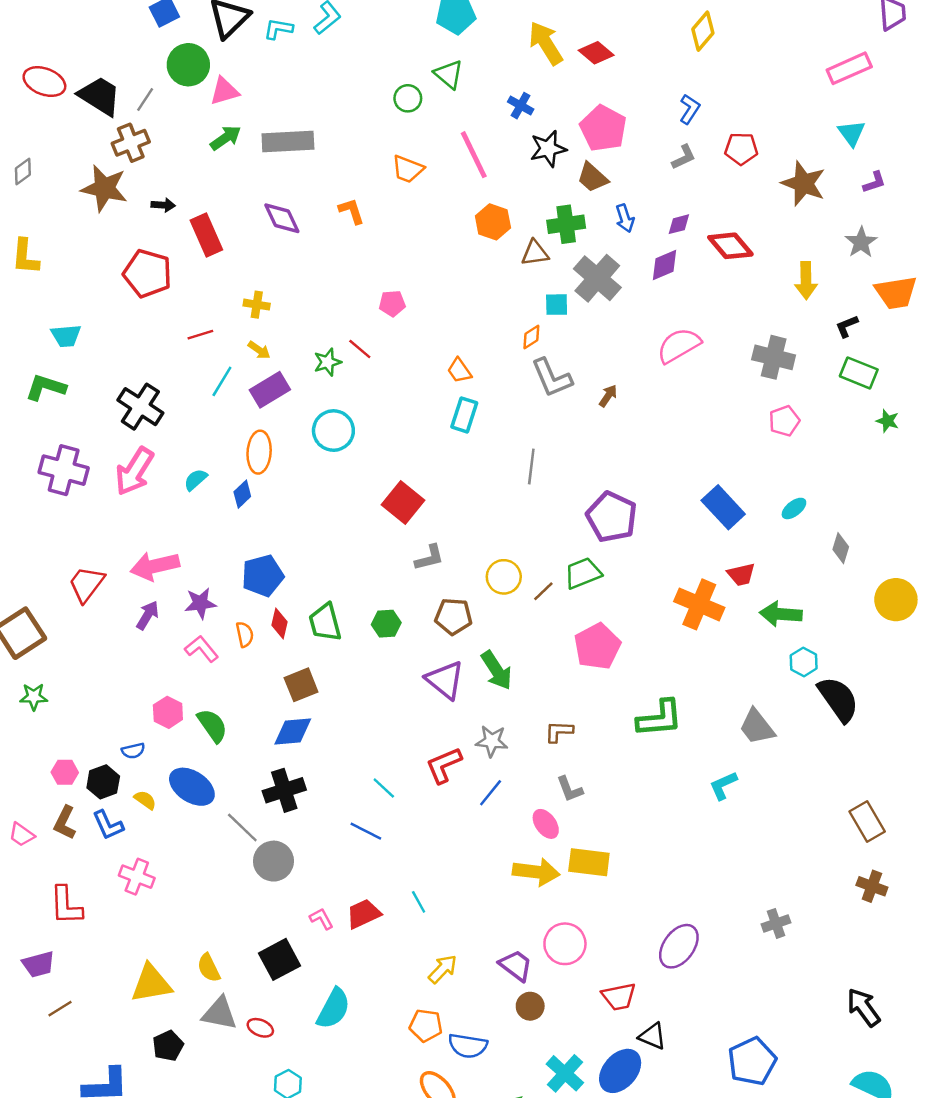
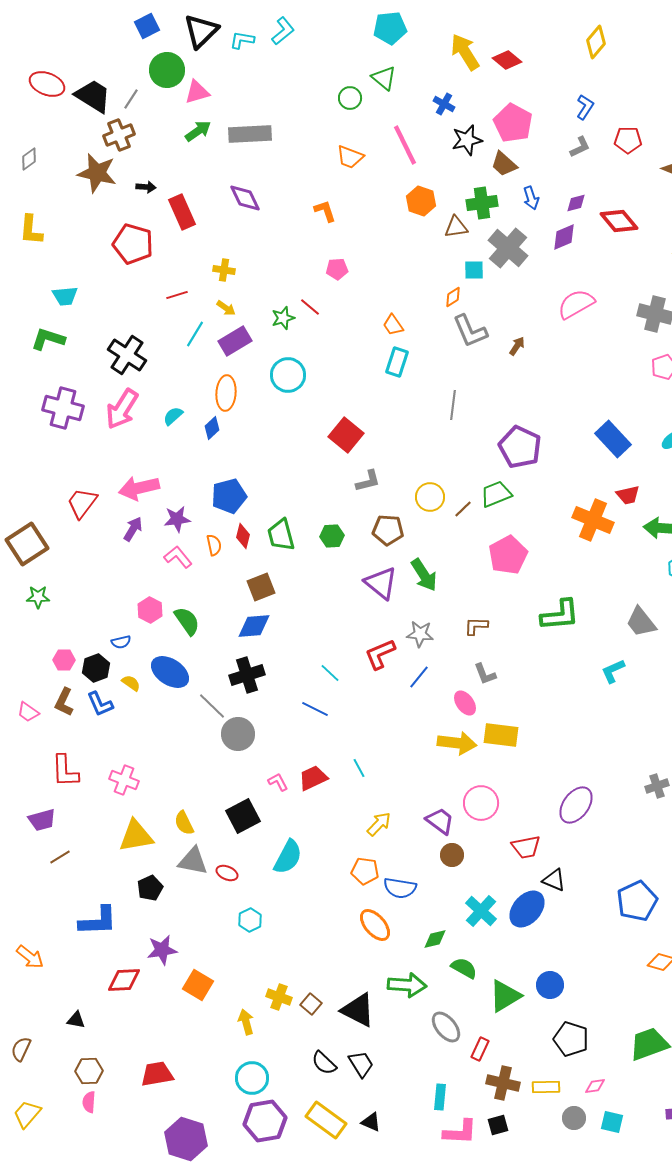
orange L-shape: (351, 211) -> (325, 211), moved
pink cross: (137, 877) -> (124, 780), moved

